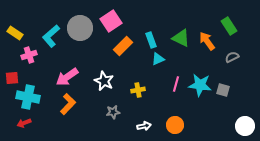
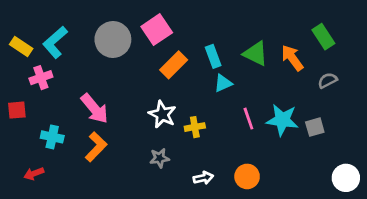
cyan L-shape: (51, 36) -> (55, 42), moved
pink arrow: (67, 77) -> (95, 109), turned -95
white star: (104, 81) -> (162, 114), moved
pink line: (176, 84) -> (248, 119), turned -35
gray square: (223, 90) -> (315, 127), turned -32
cyan cross: (28, 97) -> (52, 137), moved, size x0.7

